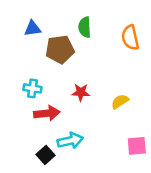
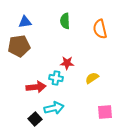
brown pentagon: (60, 49) -> (19, 46), moved
cyan cross: (32, 88) -> (56, 78), moved
red star: (81, 92) -> (67, 63), moved

